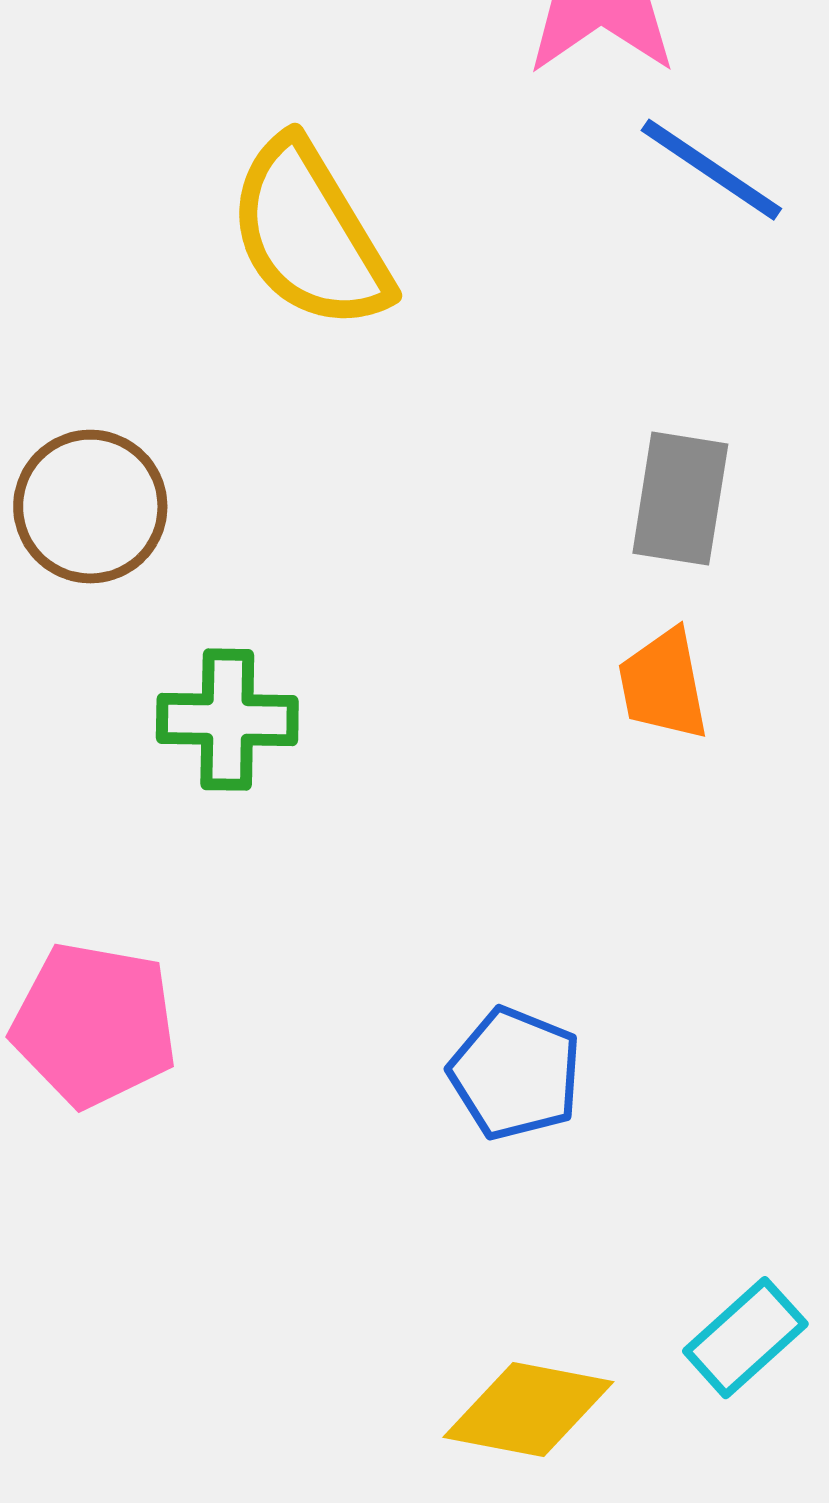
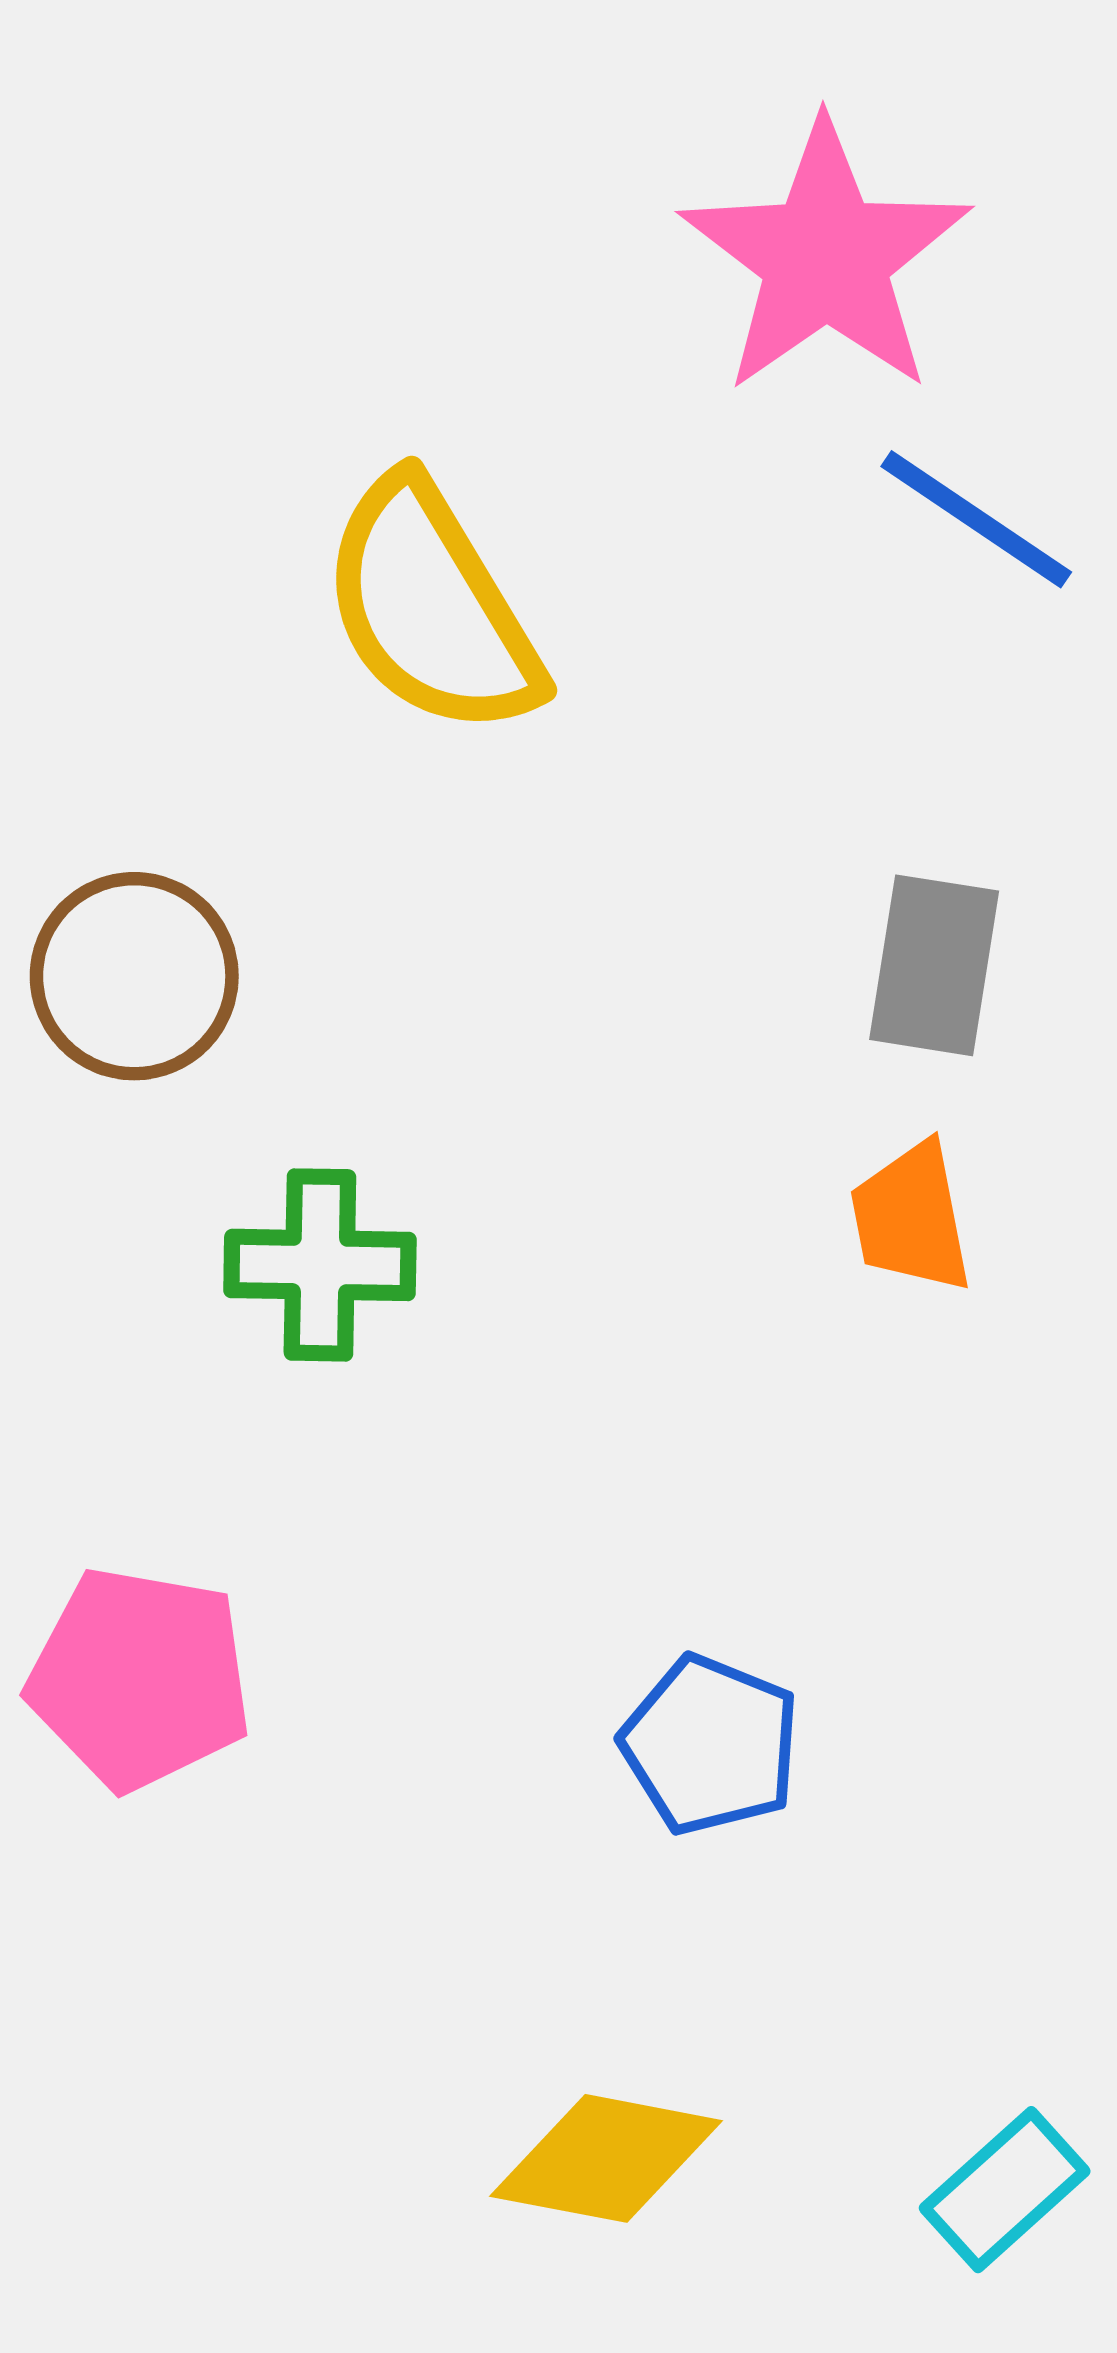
cyan rectangle: (745, 1338) -> (1005, 2190), moved
yellow diamond: (528, 1410) -> (606, 2158), moved

